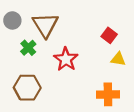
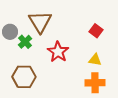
gray circle: (12, 20) -> (10, 32), moved
yellow triangle: (118, 59) -> (95, 60), moved

